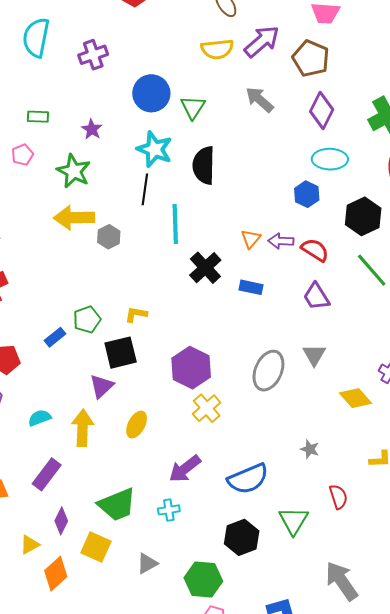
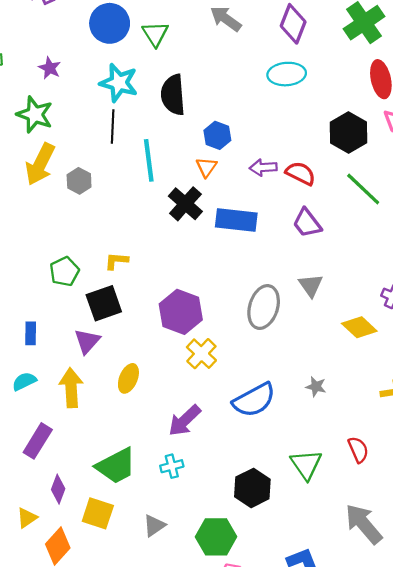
cyan ellipse: (330, 159) -> (287, 74), moved
blue hexagon: (307, 194) -> (217, 135), moved
yellow arrow: (74, 218) -> (40, 164), turned -57
orange triangle: (251, 239) -> (206, 167), moved
blue rectangle: (251, 287) -> (236, 220), size x1.6
blue rectangle: (55, 337) -> (31, 333), moved, turned -45
blue semicircle: (248, 479) -> (254, 400), moved
red semicircle: (338, 497) -> (358, 450), moved

